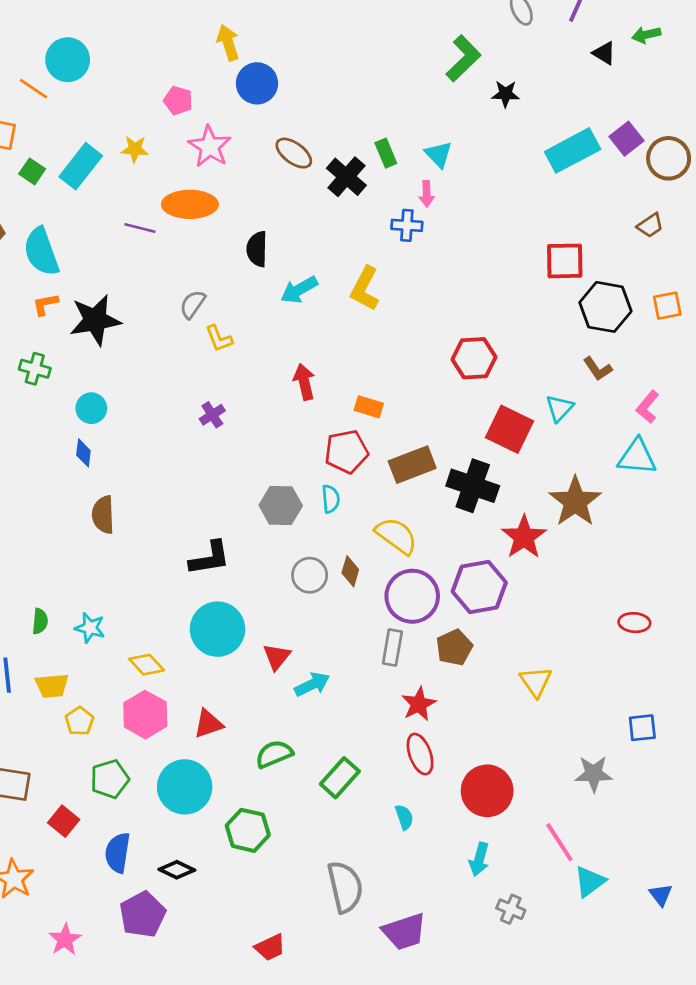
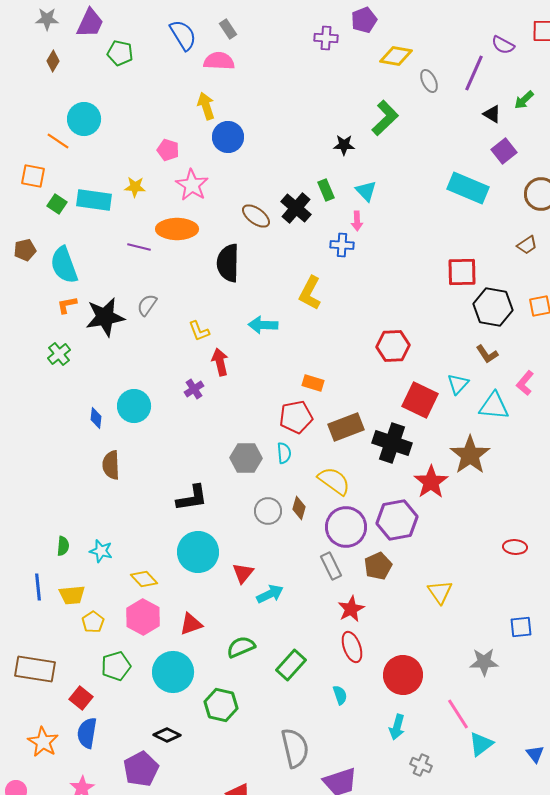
green arrow: (646, 35) -> (524, 100), turned -30
black star: (506, 94) -> (344, 145), moved
purple square: (627, 139) -> (504, 151), moved
cyan rectangle: (573, 150) -> (468, 188), turned 51
brown ellipse: (294, 153) -> (256, 216), moved
cyan rectangle: (81, 166) -> (94, 200), turned 60
black semicircle: (257, 249) -> (228, 263), size x1.4
cyan arrow: (299, 290) -> (263, 325), moved, turned 32
gray semicircle: (193, 304) -> (147, 305), moved
green cross: (35, 369) -> (59, 354), turned 35
red arrow: (304, 382) -> (220, 362), moved
cyan circle: (91, 408) -> (134, 406), moved, size x1.4
cyan triangle: (637, 457) -> (494, 406), moved
gray rectangle: (392, 648) -> (331, 566), turned -36
blue semicircle: (118, 853) -> (87, 733), moved

